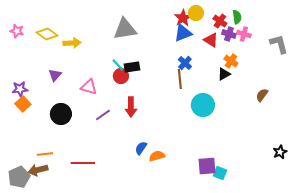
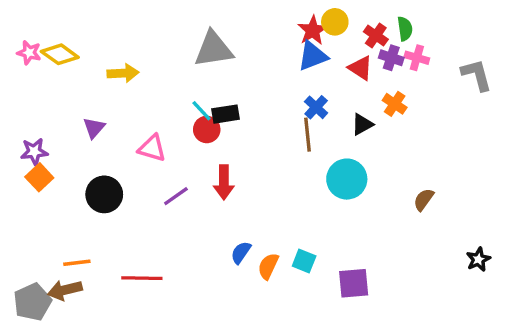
yellow diamond: (47, 34) -> (60, 54), moved
black triangle: (224, 74) -> (362, 124), moved
brown semicircle: (262, 95) -> (424, 200), moved
orange semicircle: (157, 156) -> (268, 266), turned -49
cyan square: (220, 173) -> (304, 261), moved

